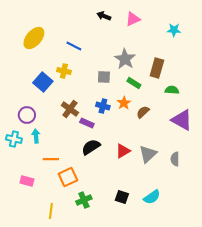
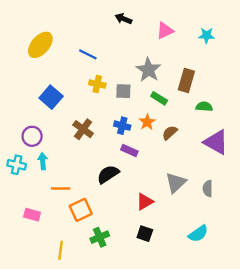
pink triangle: (133, 19) -> (165, 31), moved
yellow cross: (64, 71) -> (97, 84), moved
purple rectangle: (87, 123) -> (129, 151), moved
red triangle: (123, 151) -> (145, 202), moved
cyan semicircle: (152, 197) -> (198, 234), moved

